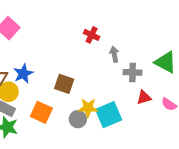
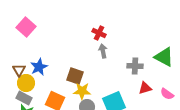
gray arrow: (114, 54) -> (103, 51), moved
yellow star: (88, 108) -> (82, 91), moved

